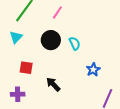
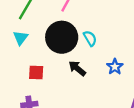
black circle: (51, 40) -> (62, 37), size x1.4
black arrow: (53, 84) -> (77, 68), moved

